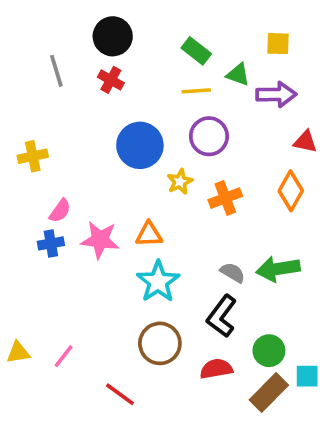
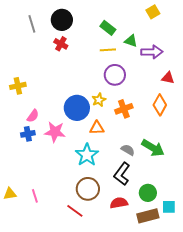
yellow square: (278, 44) -> (153, 12), moved, turned -32
gray line: (56, 71) -> (32, 24), moved
blue circle: (140, 145) -> (77, 108), moved
orange triangle: (149, 234) -> (97, 128), moved
green arrow: (278, 269) -> (153, 148), turned -140
pink line: (64, 356) -> (35, 196), turned -56
brown rectangle: (269, 392) -> (148, 216), turned 30
red line: (120, 394) -> (75, 211), moved

